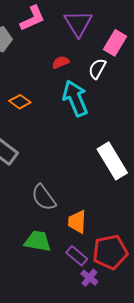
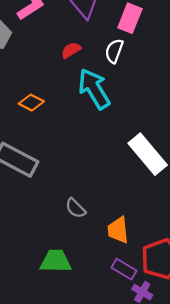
gray semicircle: (44, 197) -> (75, 208), size x0.7
green trapezoid: (38, 241) -> (56, 261), moved

